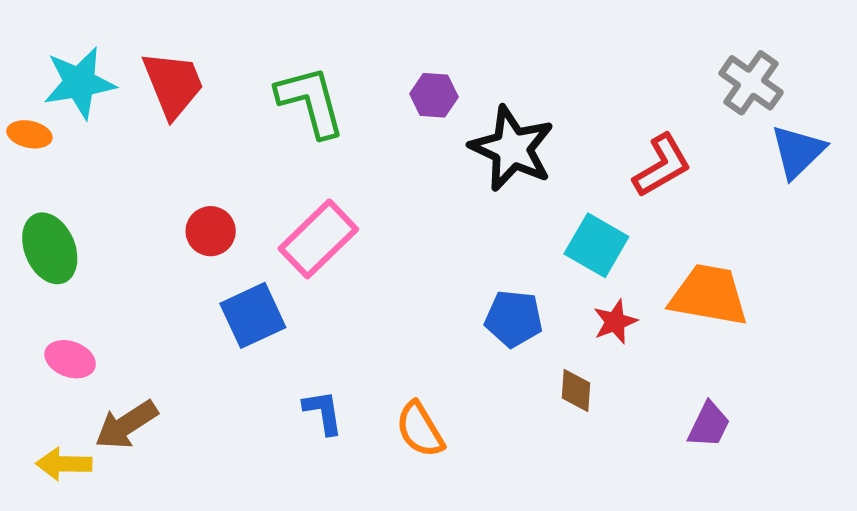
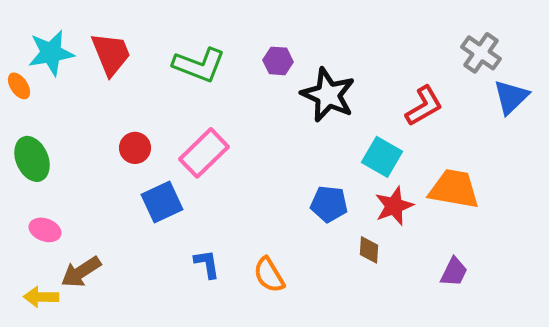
green L-shape: (311, 102) -> (199, 65), turned 126
orange ellipse: (29, 134) -> (19, 86), turned 44
red star: (615, 322) -> (394, 206), size x1.4

